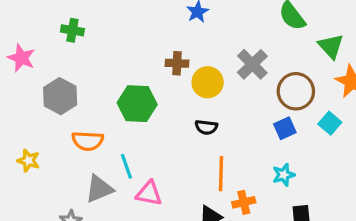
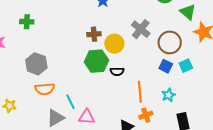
gray hexagon: (60, 96) -> (36, 64), moved
green hexagon: (137, 104) -> (96, 61), moved
cyan square: (330, 123) -> (186, 66), moved, turned 32
blue square: (285, 128) -> (166, 66), turned -32
orange line: (221, 174) -> (140, 92), moved

